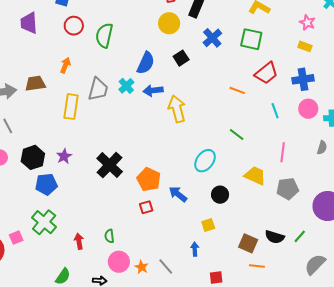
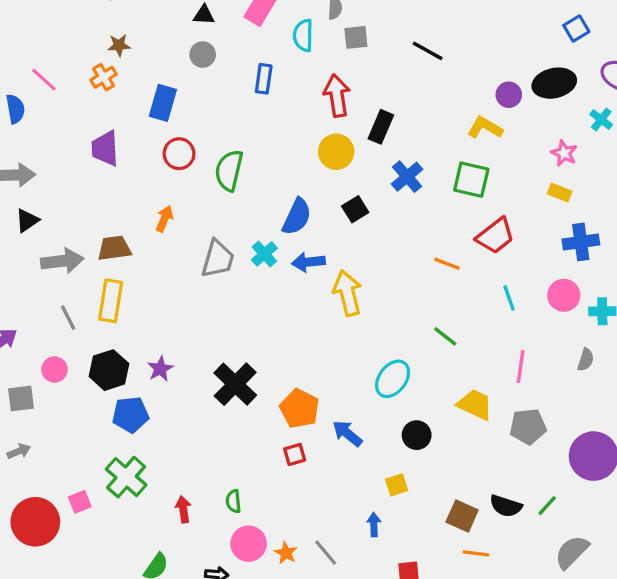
blue cross: (303, 79) -> (581, 242), moved
yellow rectangle: (71, 107) -> (111, 301), moved

